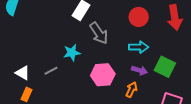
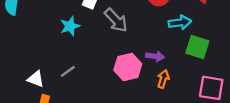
cyan arrow: (139, 47) -> (180, 22), moved
cyan star: (72, 53) -> (70, 26), moved
purple arrow: (139, 70) -> (155, 56), moved

